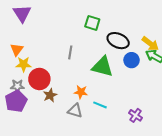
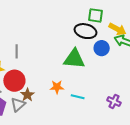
green square: (92, 23) -> (96, 15), moved
gray line: (70, 52) -> (17, 51), moved
gray triangle: (75, 111) -> (18, 104), moved, turned -49

